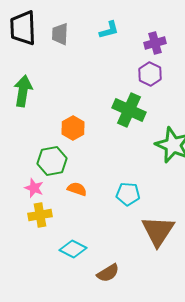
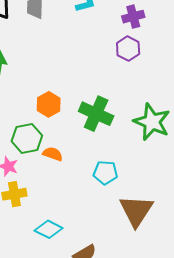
green cross: (129, 110) -> (96, 114), moved
orange semicircle: (77, 189) -> (53, 154), moved

